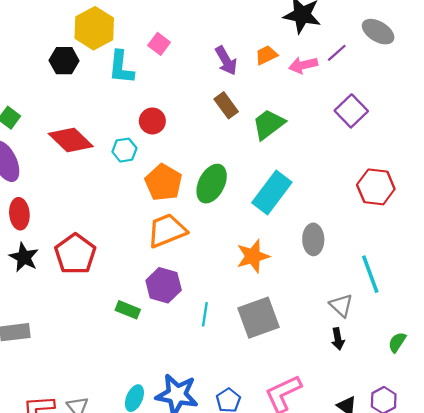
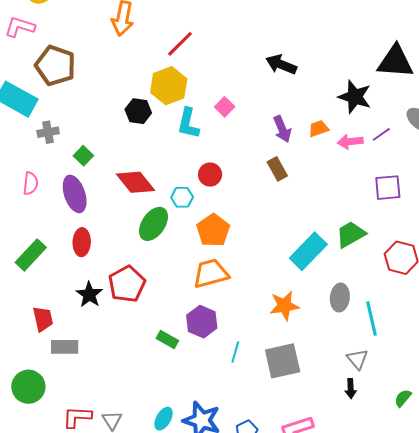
purple square: (351, 111) -> (388, 188), turned 32
green trapezoid: (269, 124) -> (351, 234), moved
green ellipse: (212, 184) -> (154, 224), moved
black star: (24, 257) -> (89, 295), moved
cyan line: (370, 274) -> (371, 319), moved

